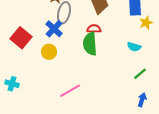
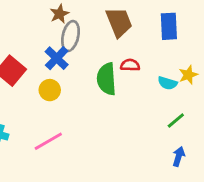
yellow star: (146, 23) -> (188, 75), moved
red semicircle: (94, 29) -> (130, 65), moved
pink line: (70, 91) -> (48, 141), moved

